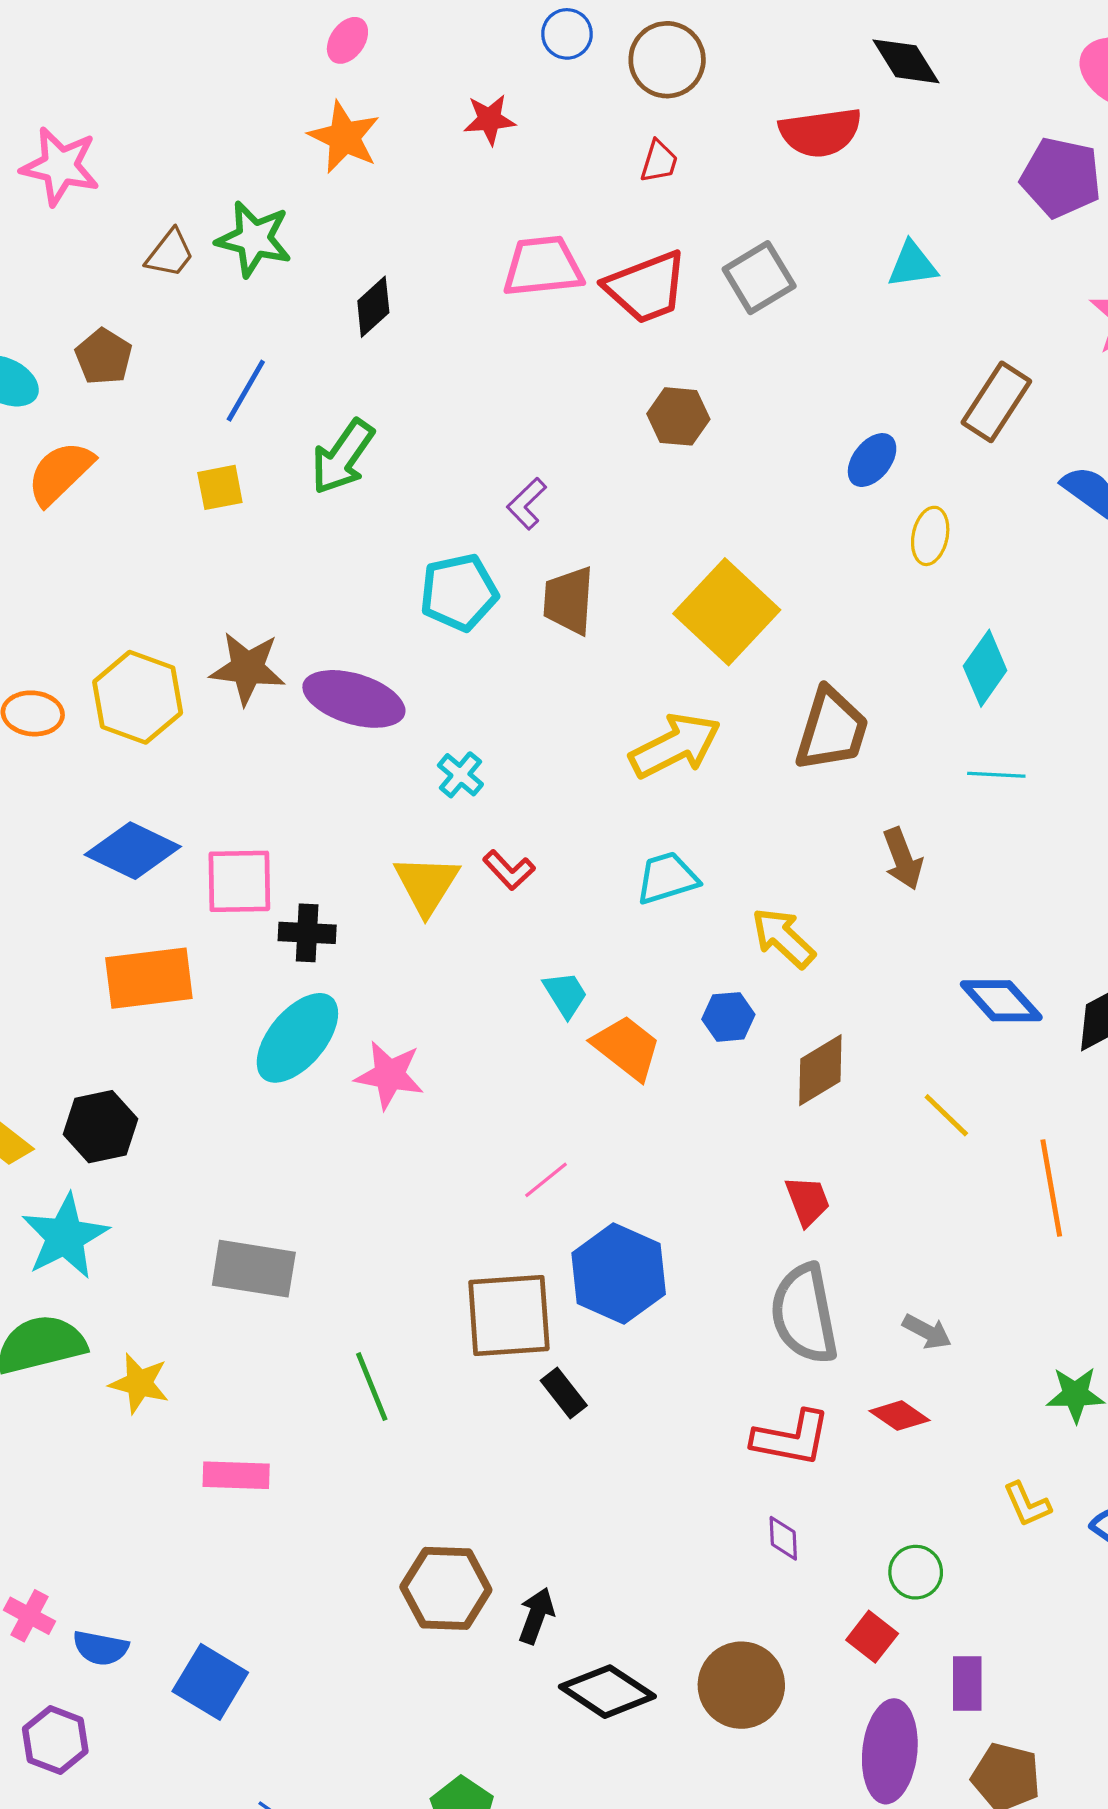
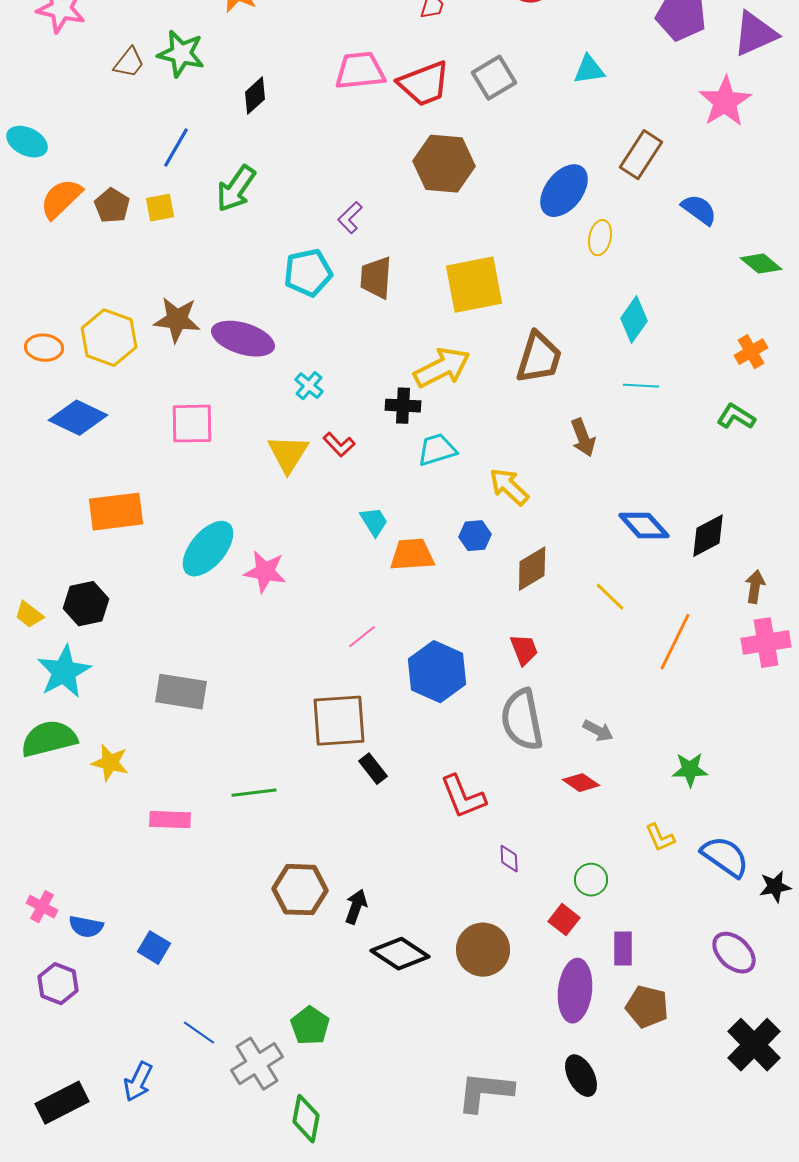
brown pentagon: (104, 357) -> (112, 206), moved
brown hexagon: (678, 416) -> (444, 164), size x1.6
blue ellipse: (872, 460) -> (564, 191), size x1.6
yellow square: (727, 612) -> (474, 285), turned 36
blue diamond: (133, 851) -> (78, 418), moved
pink square: (239, 881) -> (192, 424), moved
black cross: (307, 933) -> (403, 406), moved
orange trapezoid: (627, 1048) -> (412, 555), turned -42
orange line: (1051, 1188) -> (675, 642), turned 36
blue hexagon: (619, 1274) -> (437, 672), moved
green line: (372, 1387) -> (254, 793), moved, turned -75
red L-shape: (791, 1438) -> (463, 797), moved, turned 57
blue square: (210, 1682) -> (154, 948), size x0.7

